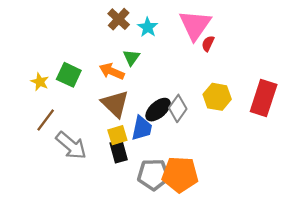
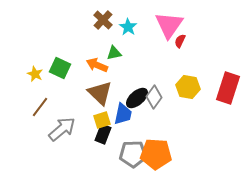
green triangle: (131, 57) -> (114, 53), turned 42
gray arrow: (71, 146) -> (62, 129), turned -80
black rectangle: (119, 151) -> (103, 134), turned 36

